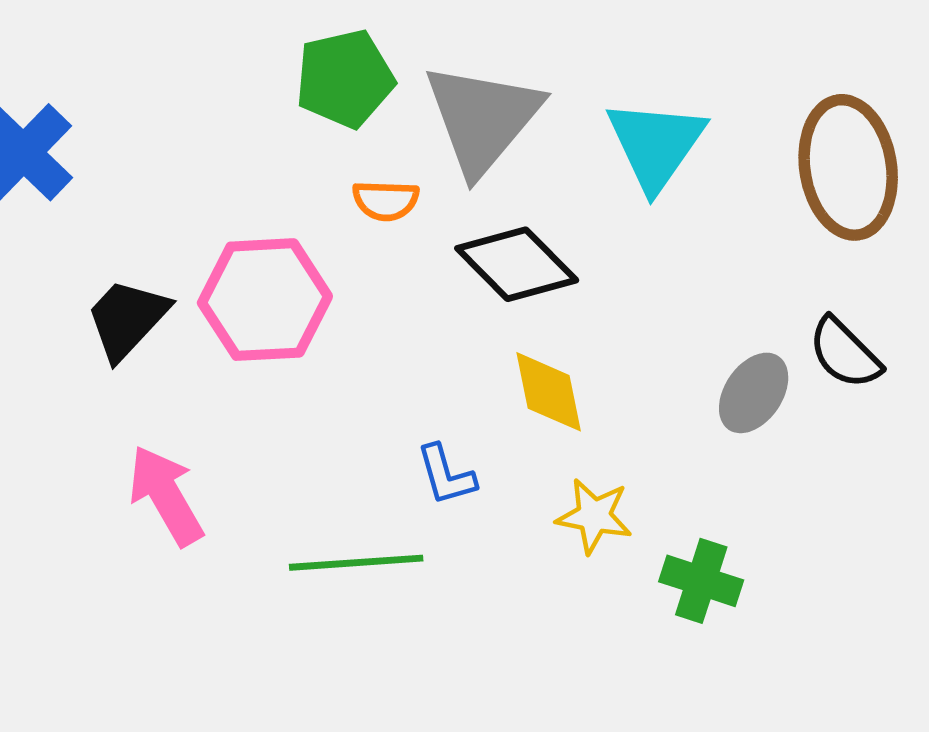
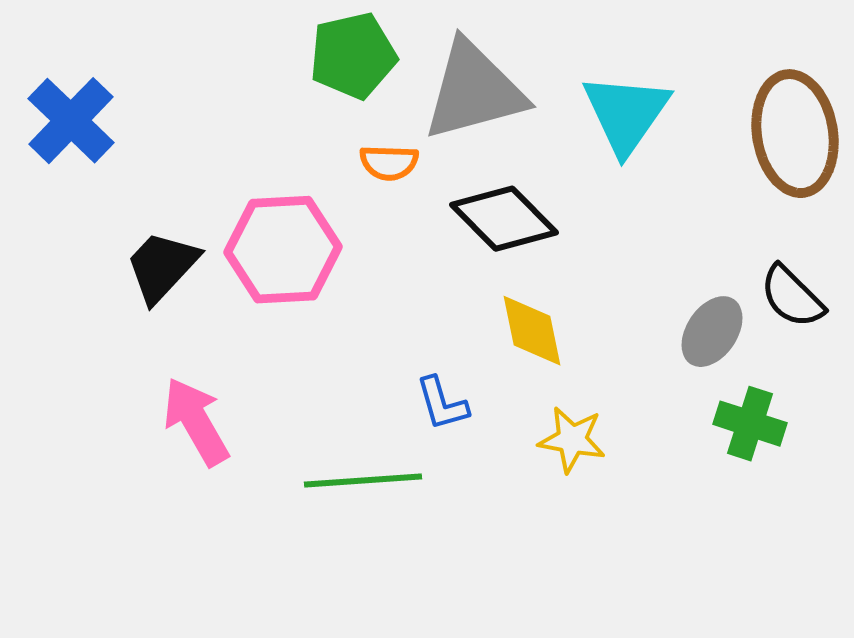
gray triangle: (483, 118) -> (474, 91), turned 35
green cross: (701, 581) -> (750, 424), moved

